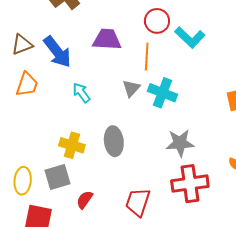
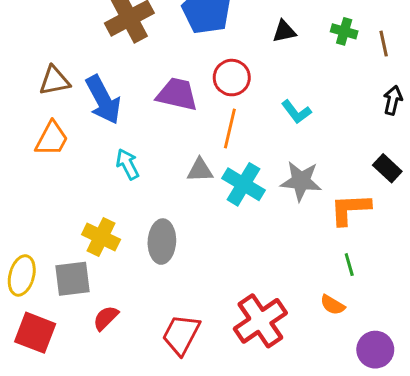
red circle: (157, 21) -> (232, 78), moved
cyan L-shape: (190, 37) -> (296, 112), size x0.7
gray triangle: (131, 88) -> (200, 170), turned 36
gray star: (180, 143) -> (301, 181), moved
red cross: (190, 184) -> (260, 321), turned -36

